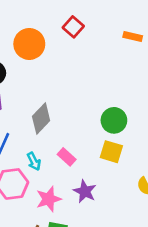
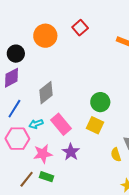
pink rectangle: (67, 157) -> (61, 124), size x1.5
cyan arrow: (34, 161) -> (36, 124), turned 88

